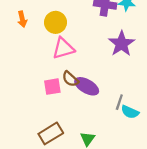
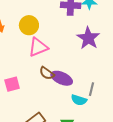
pink square: (52, 87) -> (12, 84), moved
cyan semicircle: (130, 112) -> (79, 100), moved

